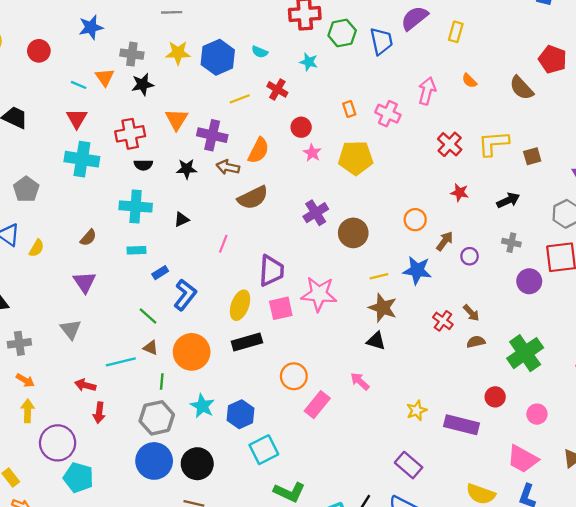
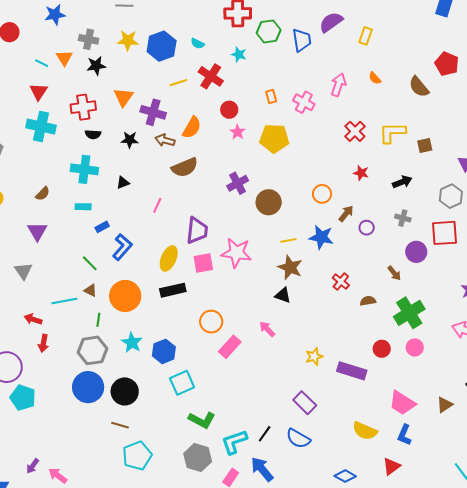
red cross: (277, 89) -> (211, 76), size x1.4
brown arrow: (471, 313) -> (394, 273), moved
pink circle: (537, 414) -> (415, 347), moved

